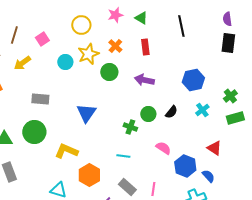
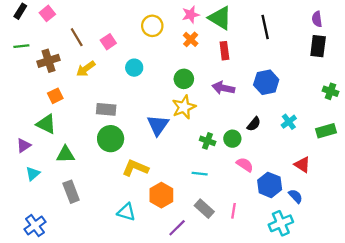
green triangle: (141, 18) -> (220, 18), size x1.6
brown line: (14, 35) -> (77, 37), turned -48
orange cross: (115, 46) -> (191, 39), moved
yellow star: (88, 54) -> (184, 107), moved
blue hexagon: (193, 80) -> (266, 82), moved
green cross: (230, 96) -> (330, 91), moved, turned -32
green circle: (148, 114) -> (232, 139), moved
green circle: (34, 132) -> (111, 139), moved

